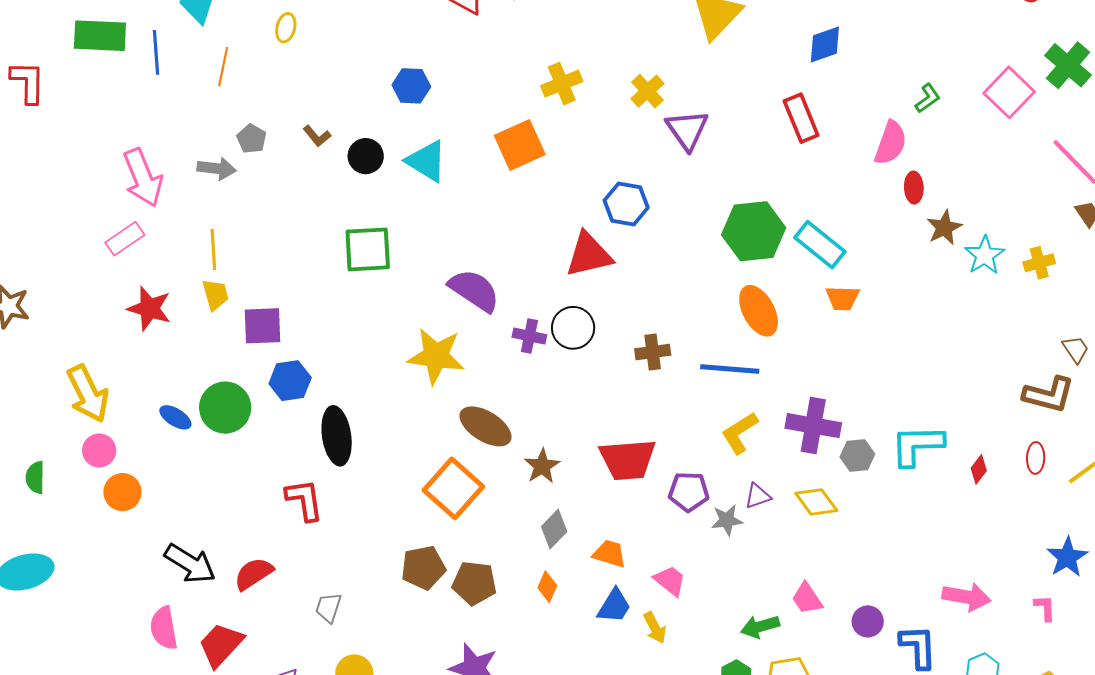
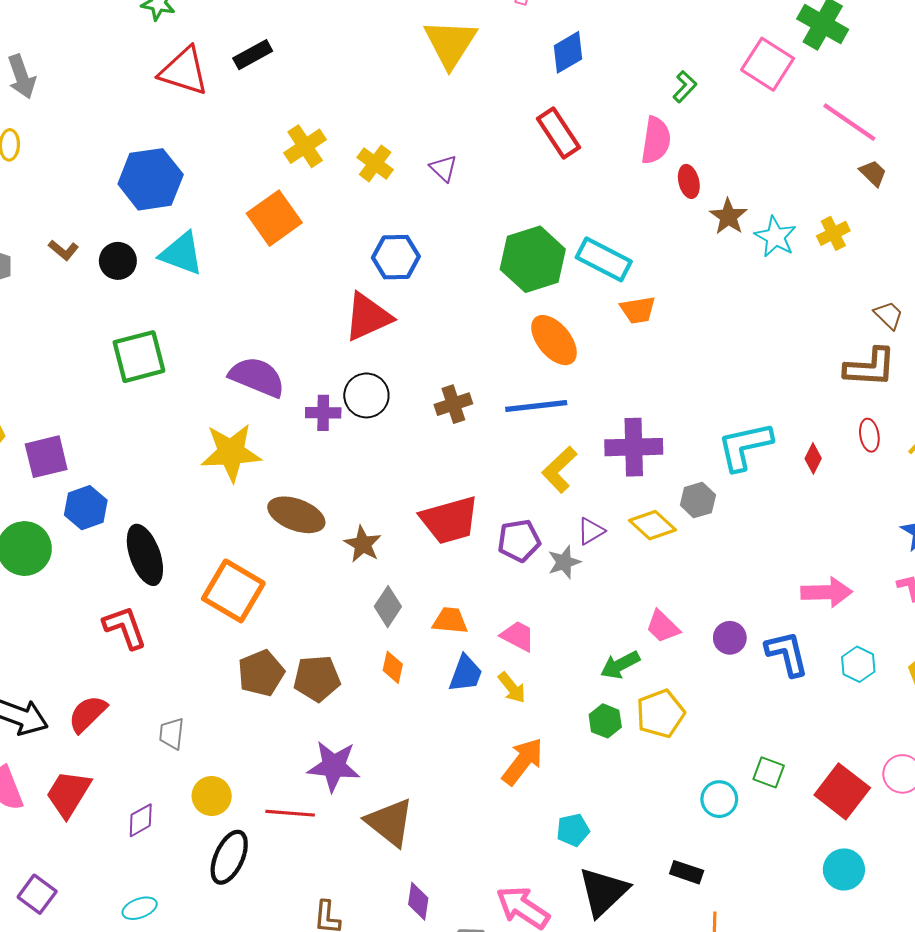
blue hexagon: (411, 86) -> (151, 179), size x1.6
yellow cross: (647, 91) -> (375, 163), moved
purple triangle: (687, 130) -> (443, 168), size x0.6
gray hexagon: (857, 455) -> (698, 500), moved
orange square: (453, 488) -> (233, 591), moved

